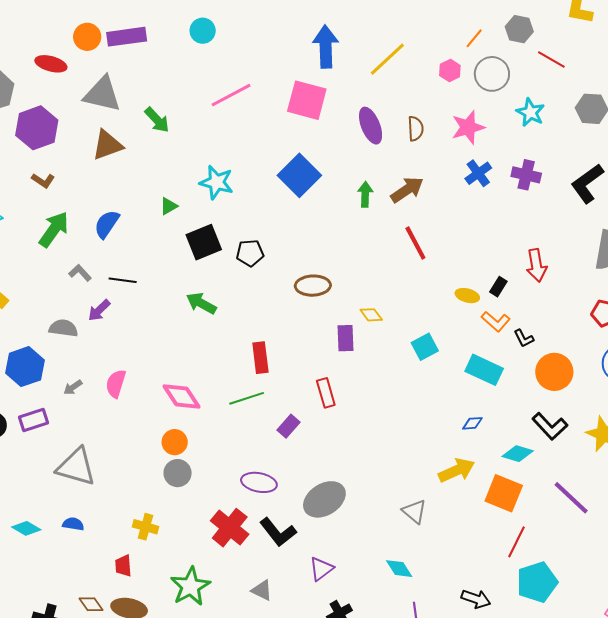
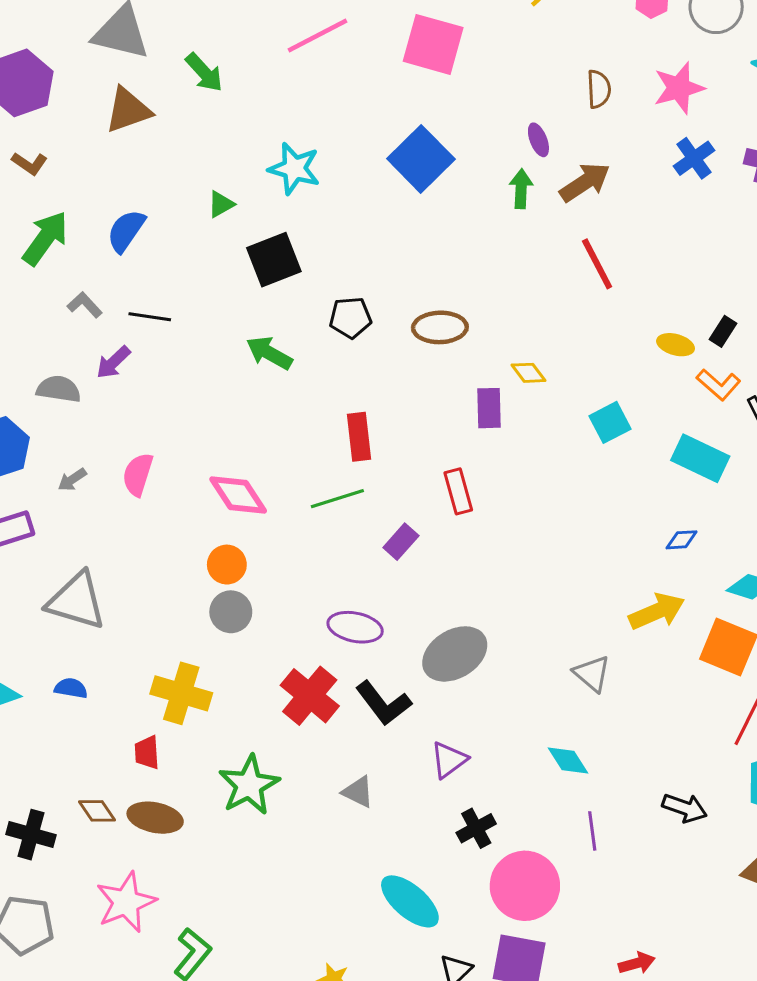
purple ellipse: (371, 126) -> (538, 140), moved, size x0.6
black pentagon: (250, 253) -> (350, 318), moved
yellow cross: (146, 527) -> (181, 693), size x1.5

